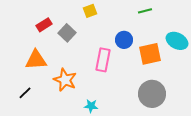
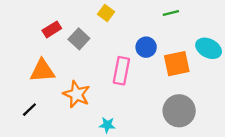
yellow square: (90, 11) -> (106, 13), turned -32

